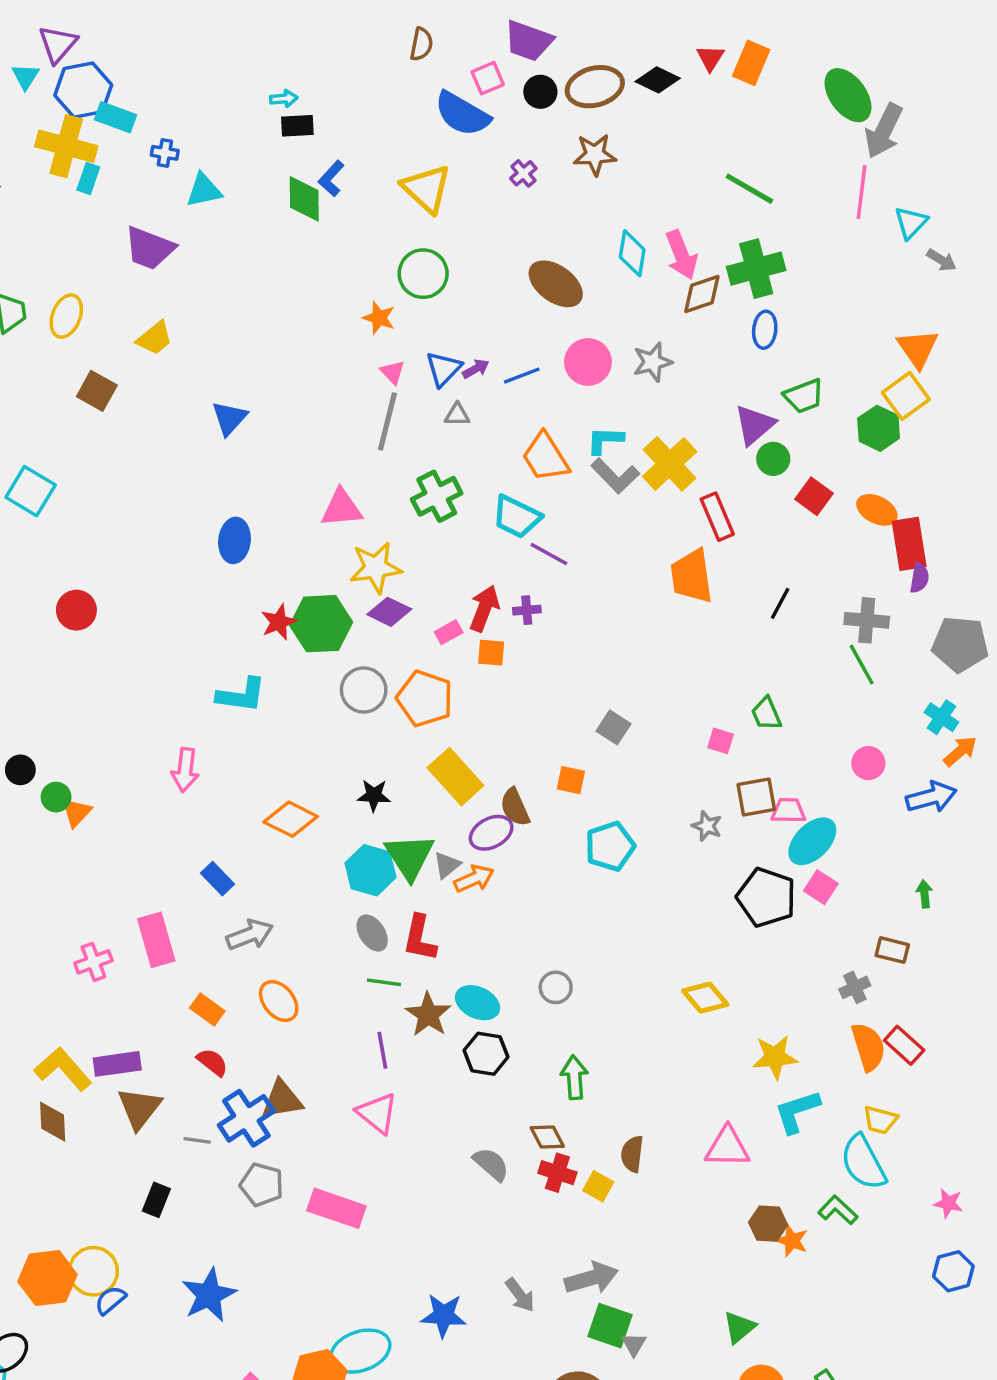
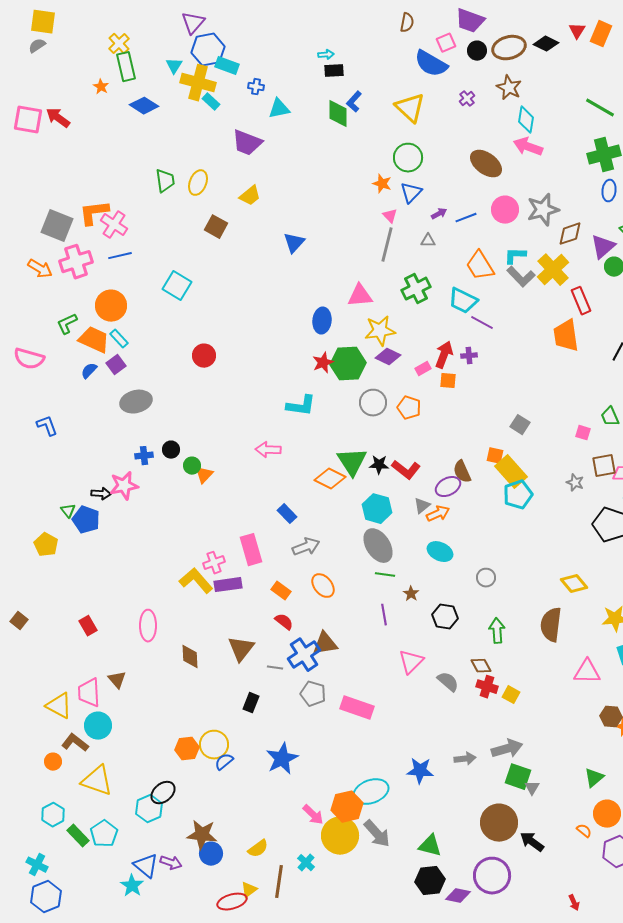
cyan triangle: (25, 76) -> (174, 66), moved
brown star: (595, 155) -> (509, 88), turned 30
cyan rectangle: (88, 178) -> (211, 102), turned -66
cyan diamond: (632, 253) -> (526, 120), moved
pink arrow: (681, 255) -> (528, 147), moved, turned 132
brown diamond: (702, 294) -> (570, 234), moved
gray star: (653, 362) -> (543, 210), size x1.4
blue triangle: (444, 369) -> (411, 193), moved
blue ellipse: (234, 540) -> (322, 321), moved
orange pentagon: (425, 698) -> (409, 408), size x0.7
pink arrow: (185, 770) -> (268, 450), turned 85
yellow rectangle: (455, 777) -> (511, 472), moved
green triangle: (410, 857) -> (352, 462), moved
gray ellipse: (372, 933) -> (378, 546), size x1.6
red L-shape: (420, 938) -> (406, 470), moved, turned -64
cyan ellipse: (478, 1003) -> (440, 552), moved
brown star: (428, 1015) -> (411, 594), size x0.6
purple rectangle: (117, 1064) -> (228, 585), moved
yellow L-shape: (63, 1069) -> (196, 581), moved
pink triangle: (377, 1113) -> (411, 662), moved, turned 36
brown semicircle: (632, 1154) -> (551, 625), moved, size x1.6
orange hexagon: (48, 1278) -> (187, 749), size x0.7
gray arrow: (520, 1295) -> (465, 759), turned -60

